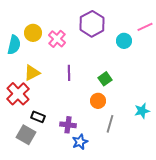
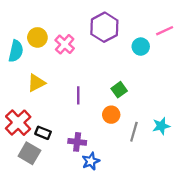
purple line: (69, 73) -> (78, 95), moved
red cross: (18, 94) -> (18, 123), moved
gray line: (110, 124) -> (134, 132), moved

